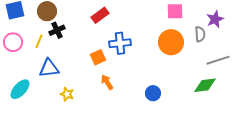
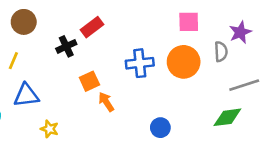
black cross: (57, 30) -> (66, 46), moved
blue cross: (120, 43) -> (140, 63), moved
orange arrow: (107, 82) -> (106, 102), moved

